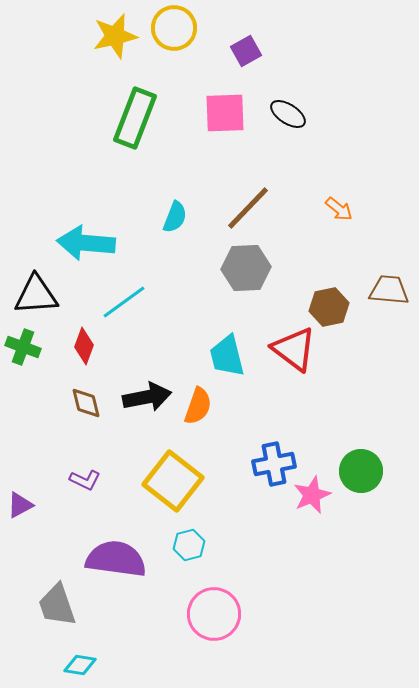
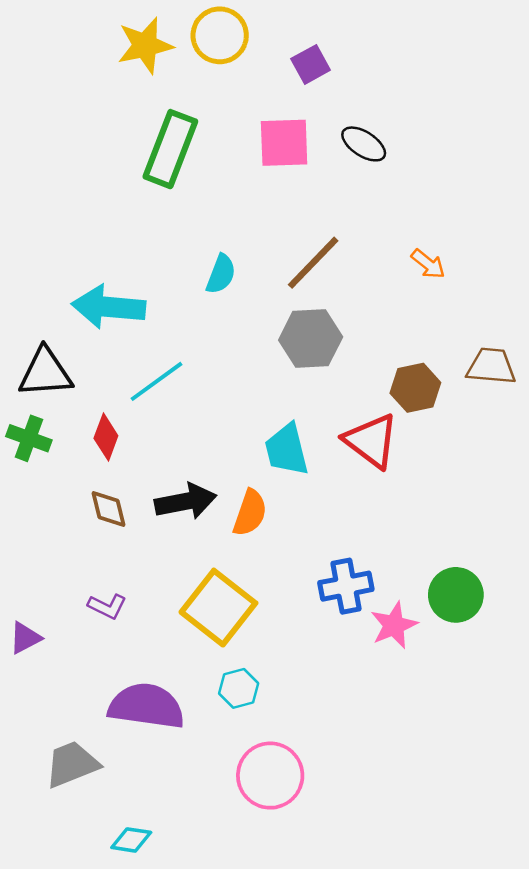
gray trapezoid: (57, 605) -> (72, 764), turned 87
cyan diamond: (80, 665) -> (131, 840), moved

